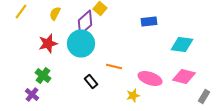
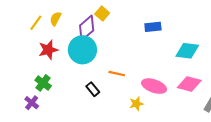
yellow line: (21, 12) -> (36, 23), moved

